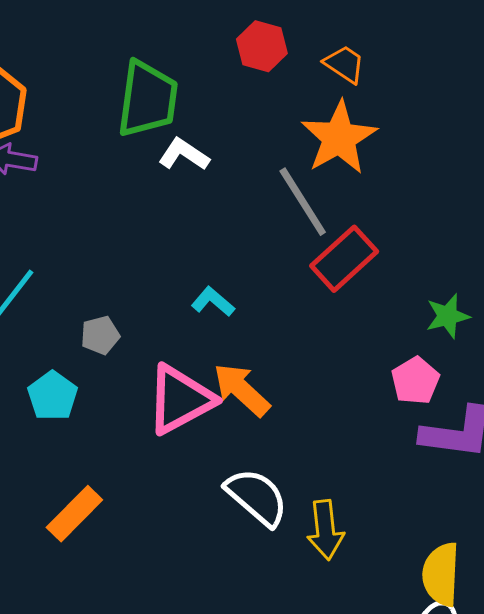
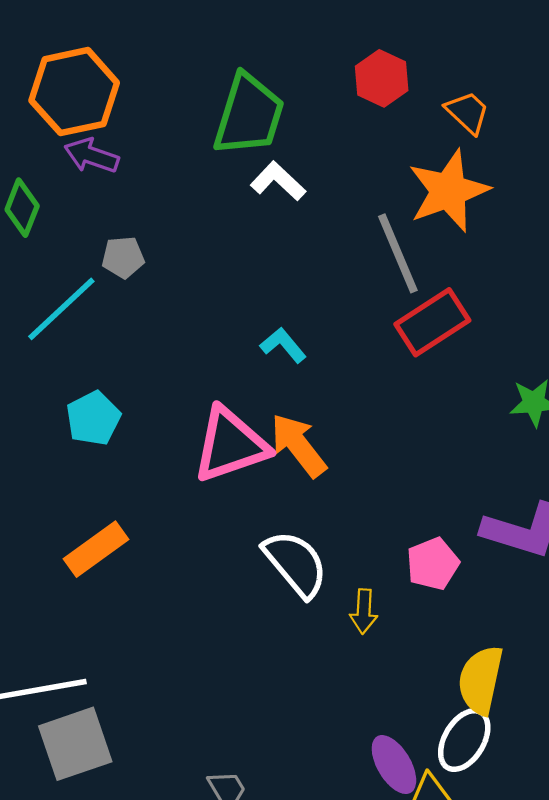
gray pentagon: (100, 335) -> (123, 257), moved
pink pentagon: (415, 381) -> (433, 564), moved
yellow arrow: (325, 530) -> (364, 611), size x0.7

